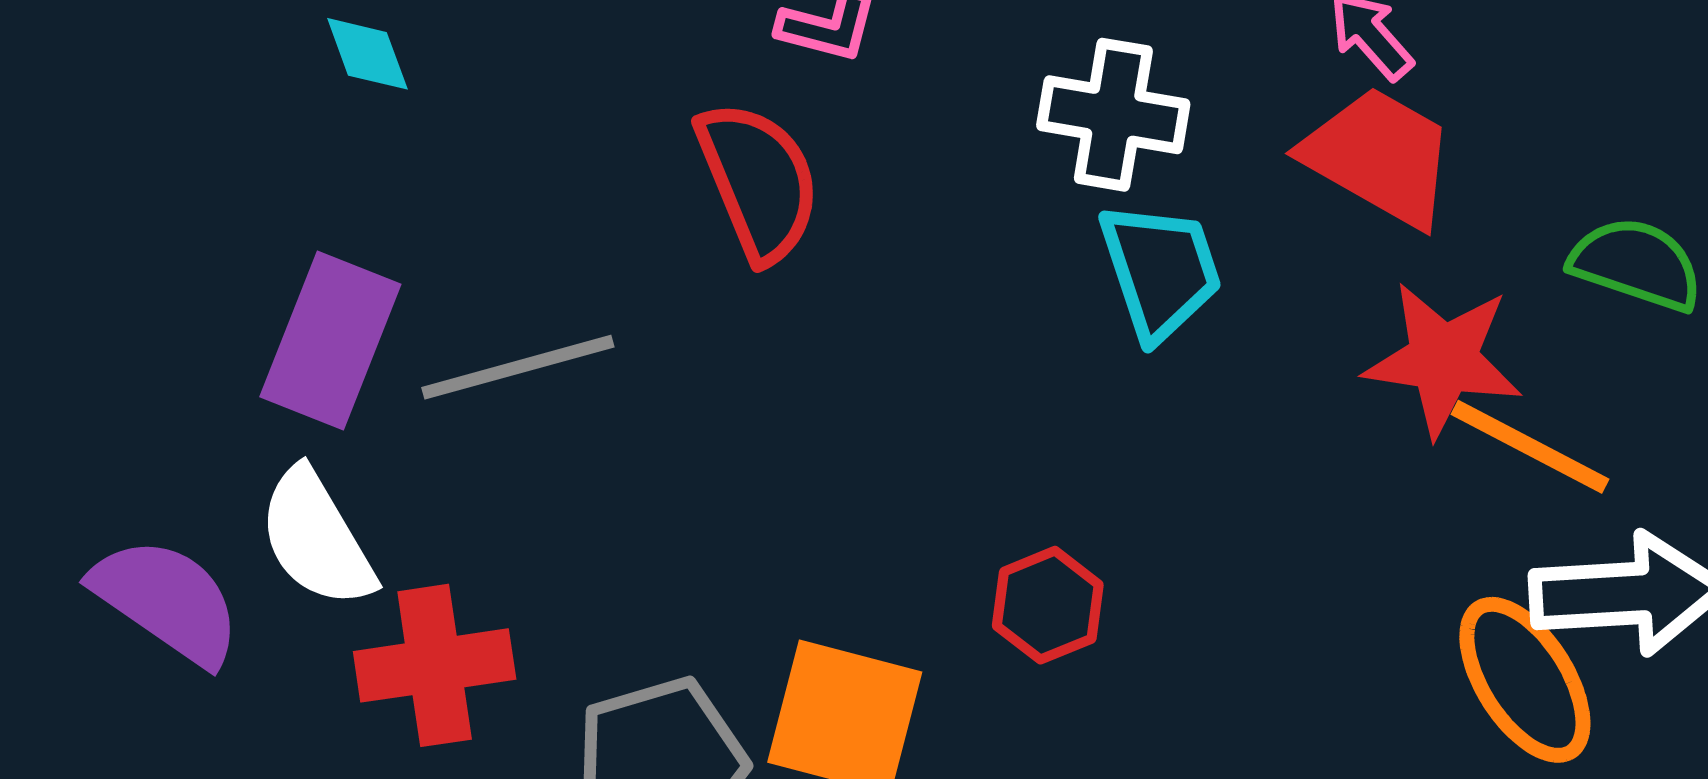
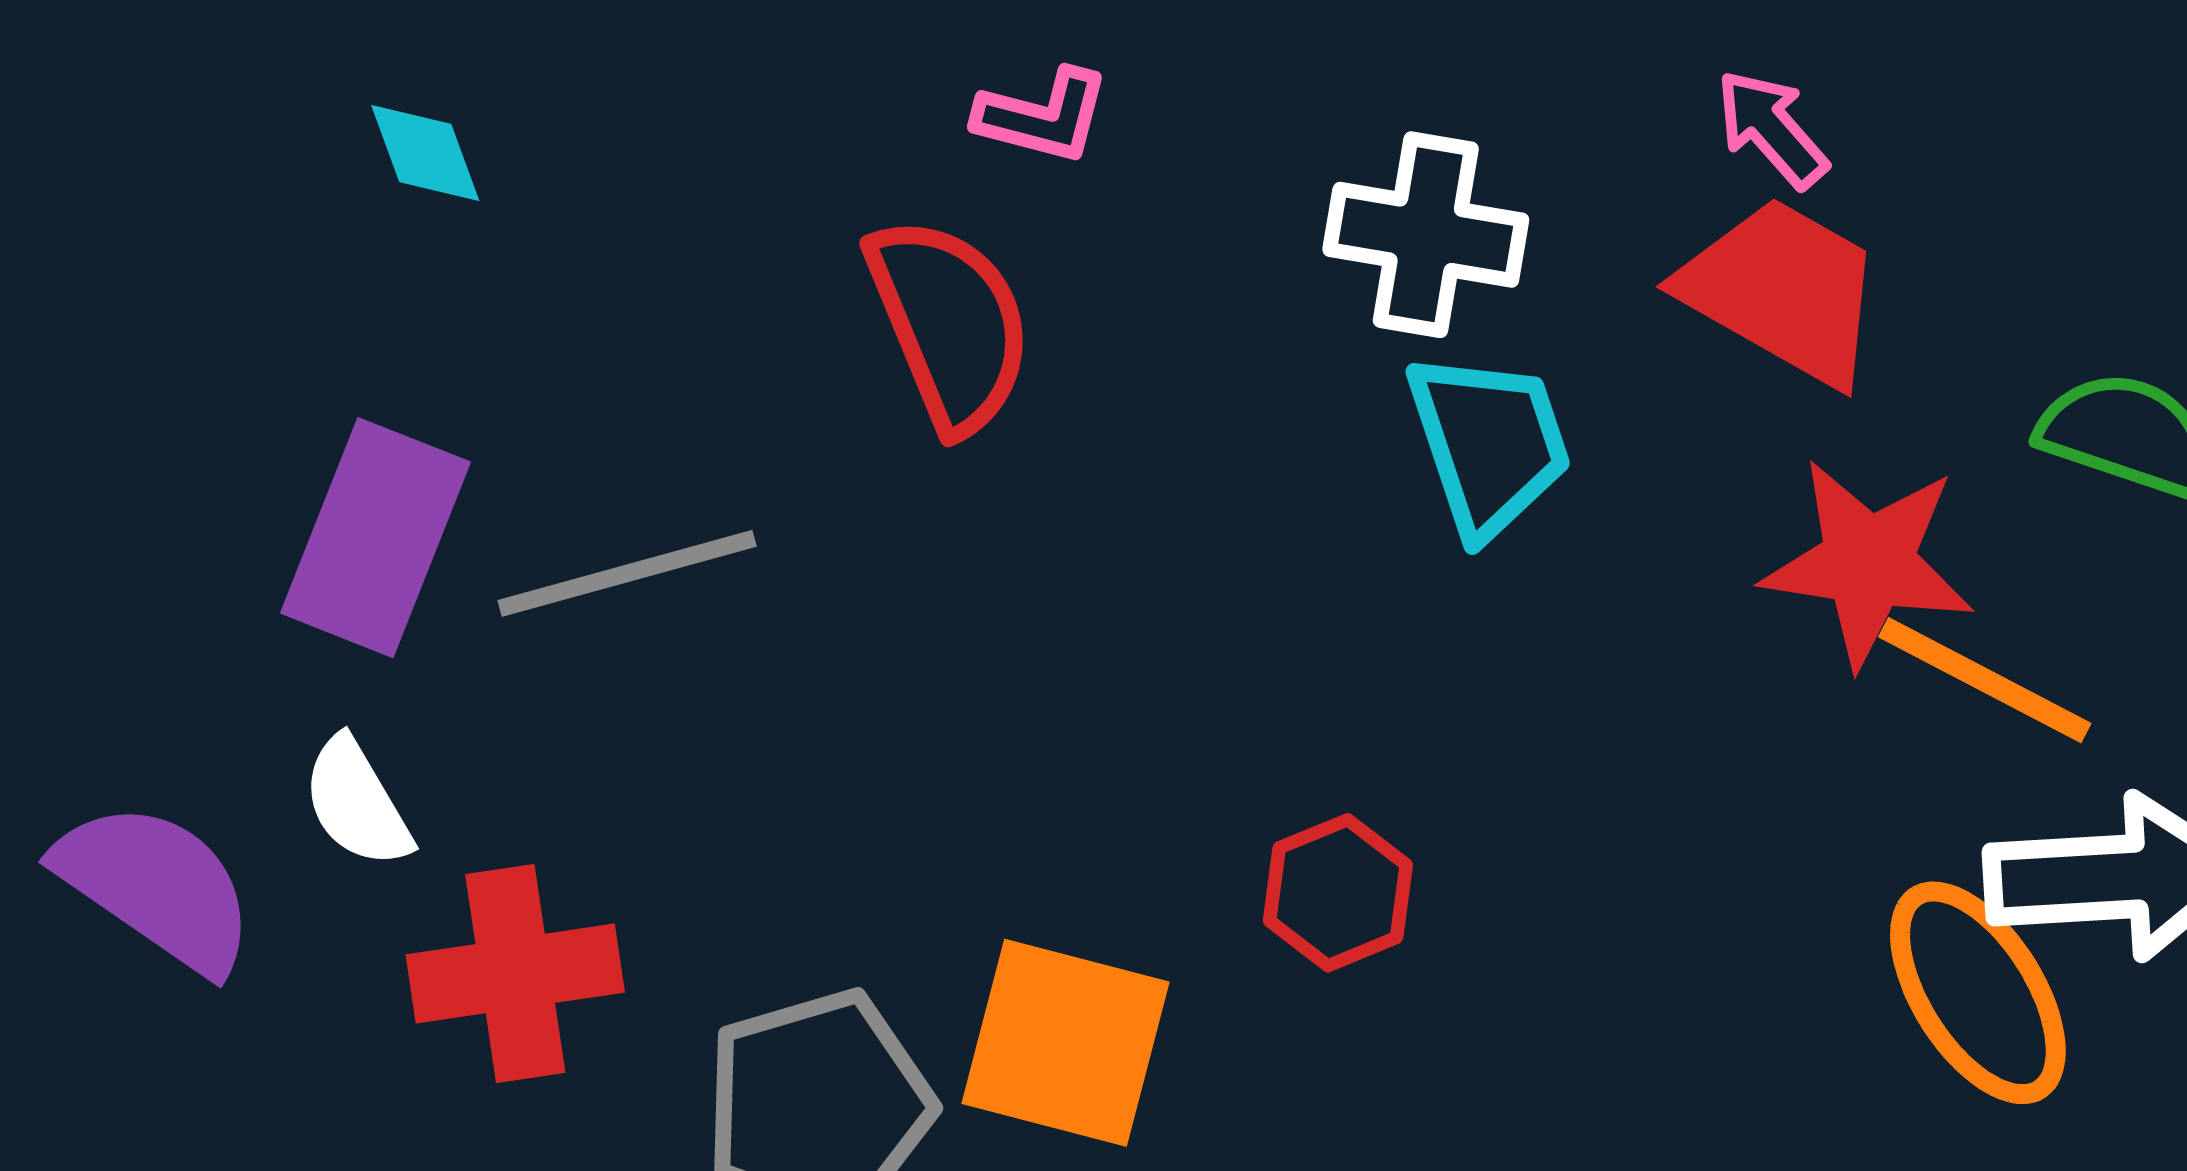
white semicircle: (316, 538) -> (357, 803), size x0.7

